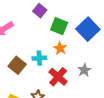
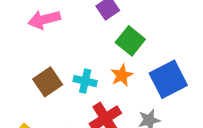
blue square: (88, 29) -> (168, 79), moved

